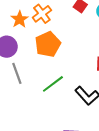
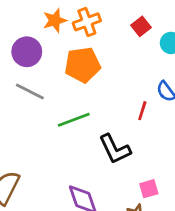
gray line: (17, 73) -> (30, 91), turned -60

